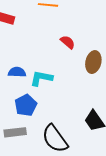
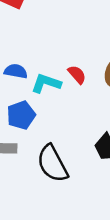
red semicircle: (68, 42) -> (77, 74), moved

